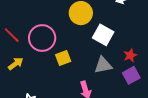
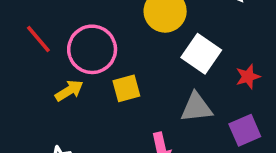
red star: (130, 55) -> (248, 77), moved
yellow arrow: (16, 64) -> (69, 91), moved

